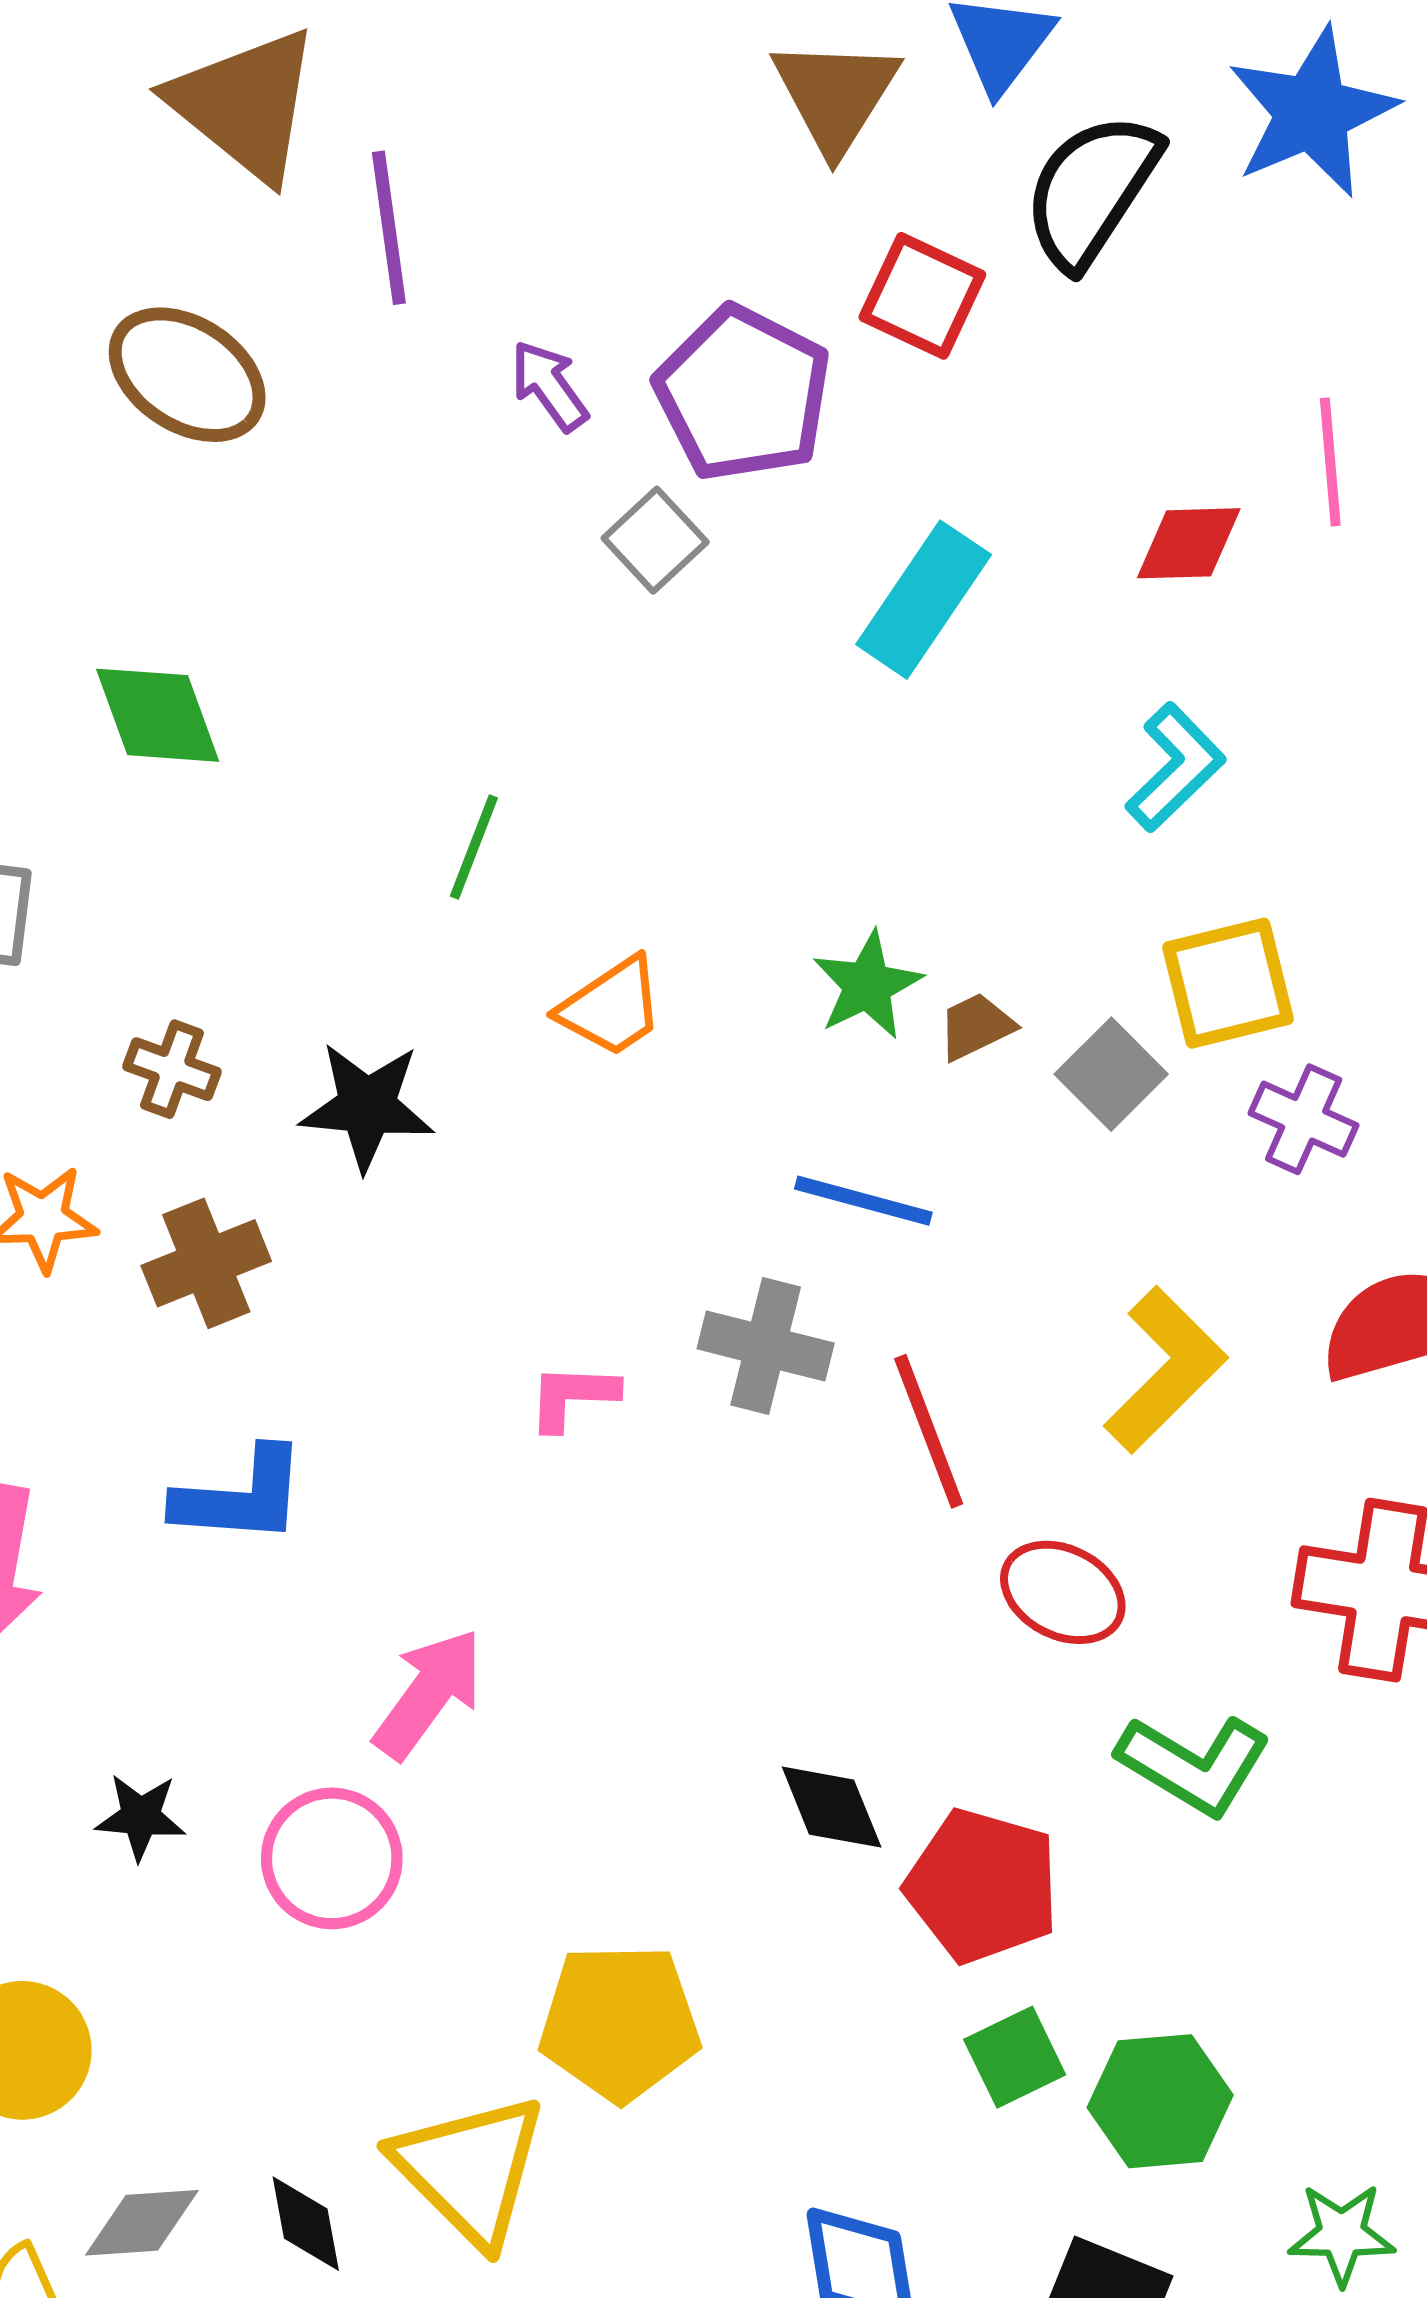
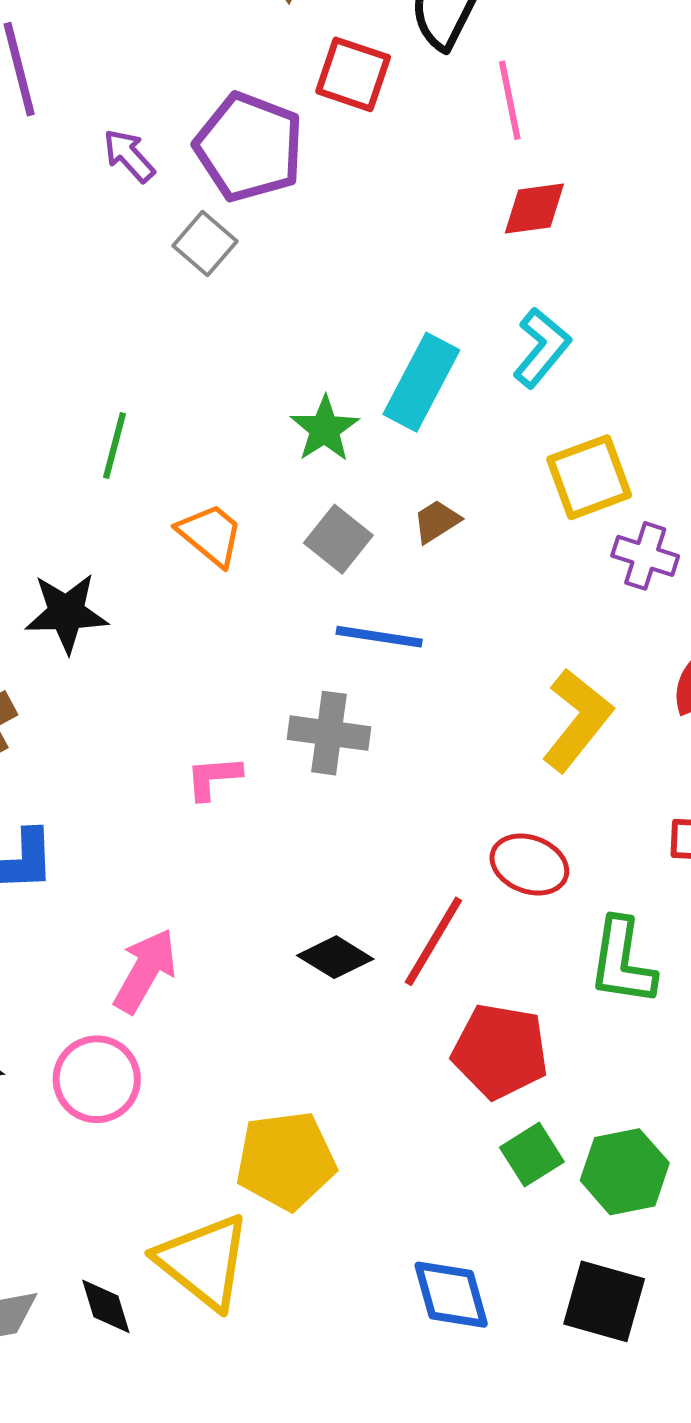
pink line: (1330, 462) -> (510, 100), moved
cyan rectangle: (924, 600) -> (421, 382), moved
green star: (867, 985) -> (325, 429), moved
orange trapezoid: (611, 1007) -> (210, 535), turned -100
gray square: (1111, 1074) -> (338, 539), moved
red line: (929, 1431) -> (433, 941), moved, turned 58
green L-shape: (1194, 1765) -> (622, 962), turned 74
black diamond: (832, 1807) -> (335, 957), moved, turned -30

